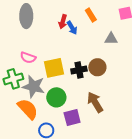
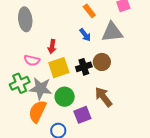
red arrow: (63, 22) -> (52, 47), moved
blue arrow: (72, 28) -> (85, 35), moved
gray triangle: (111, 39) -> (112, 32), size x1.6
orange semicircle: (28, 109) -> (37, 111), turned -105

